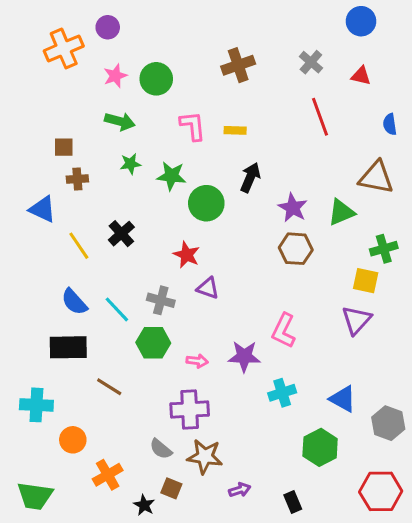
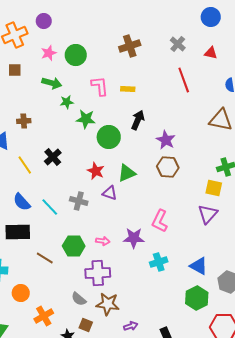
brown square: (64, 147) -> (15, 70), moved
green star: (130, 164) -> (67, 102), moved
green triangle: (341, 212) -> (127, 173), moved
green hexagon: (153, 343) -> (74, 246), moved
green hexagon: (320, 447) -> (197, 298), moved

